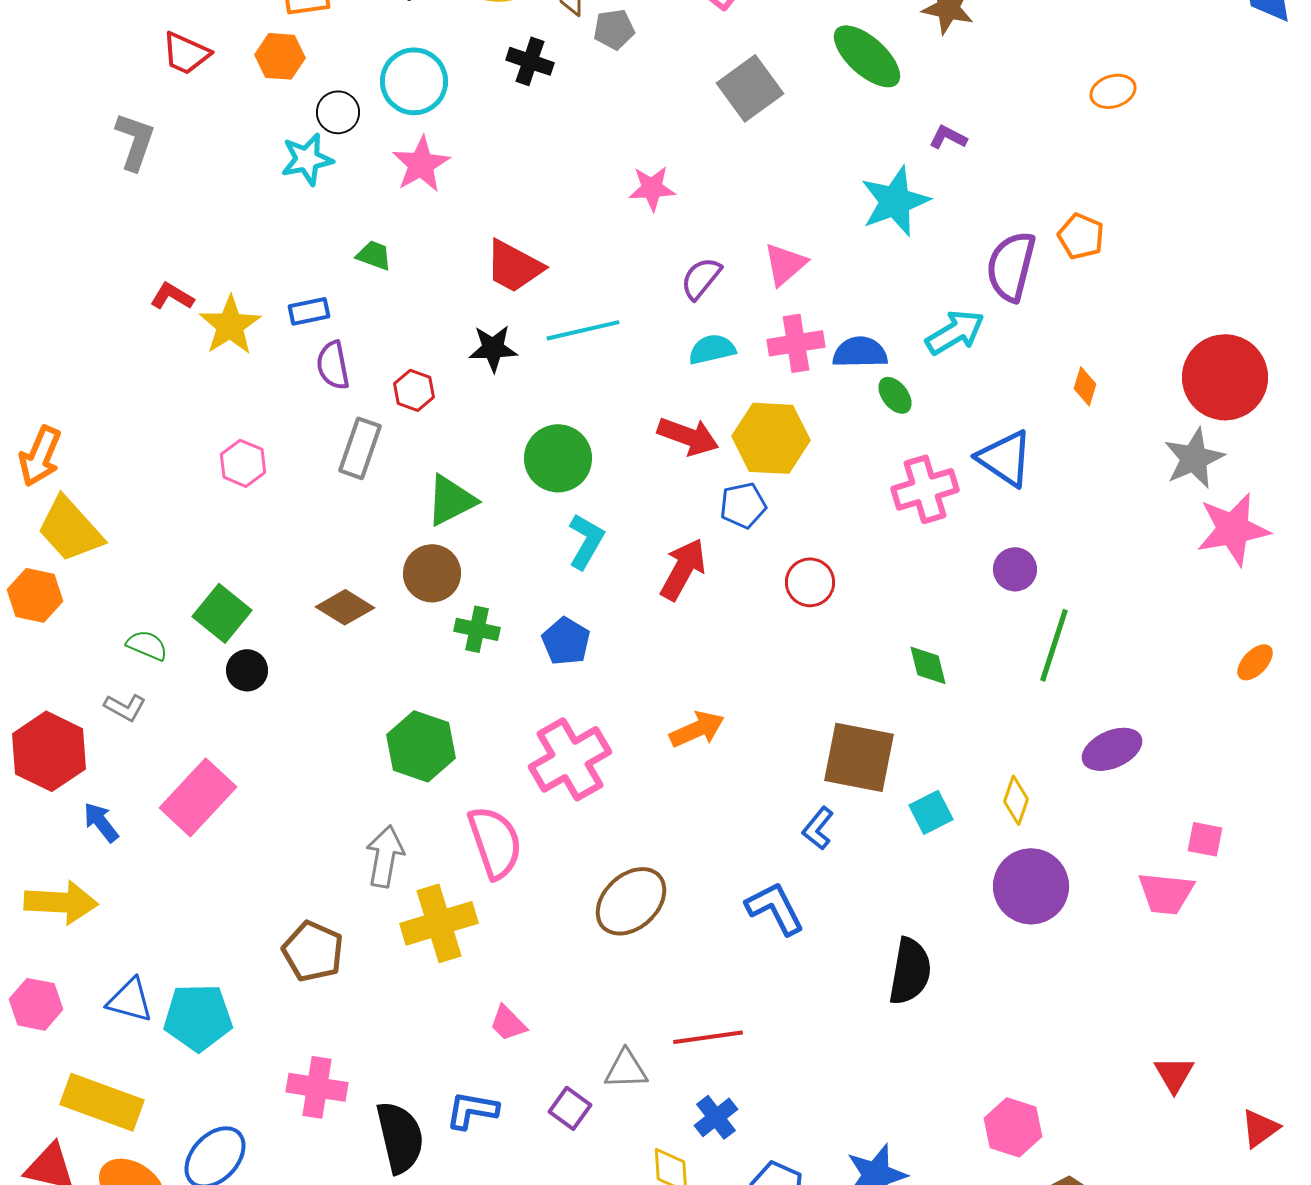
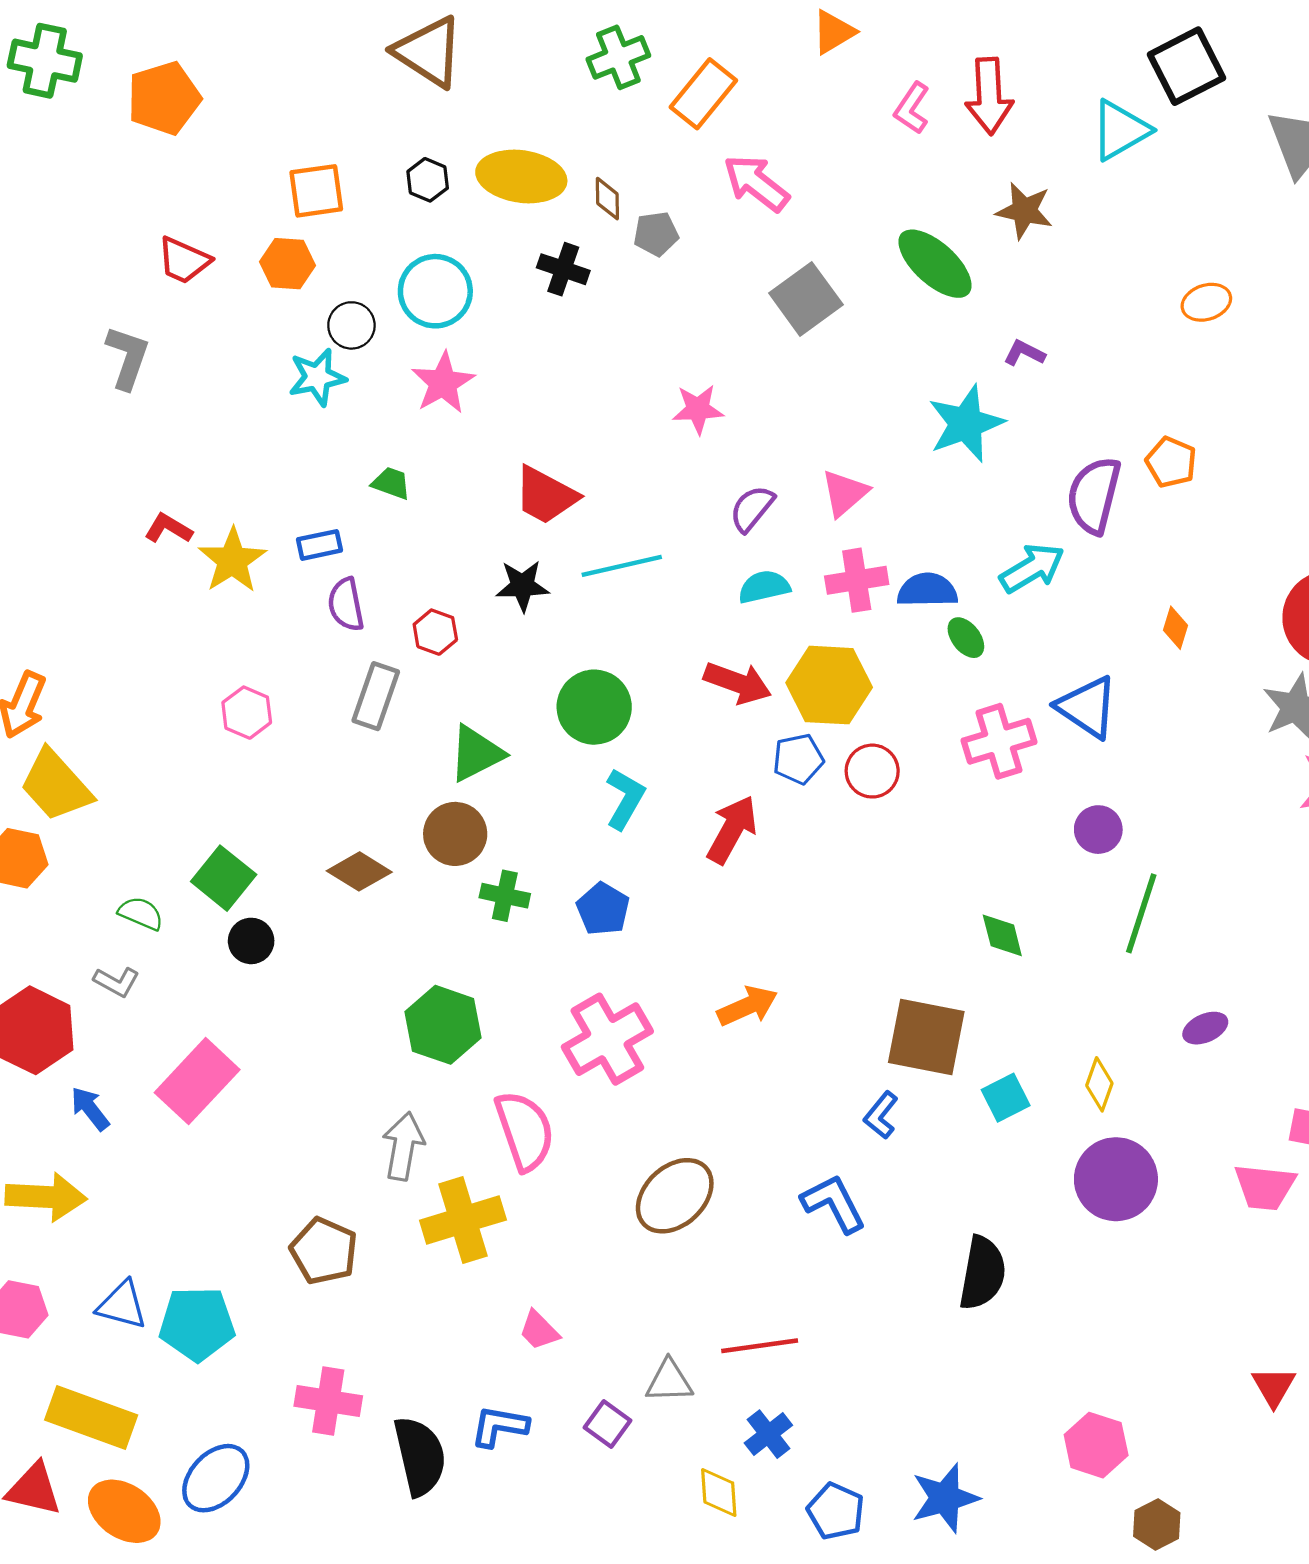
red circle: (810, 582) -> (872, 771), moved
purple ellipse: (1112, 749) -> (1205, 1028), size x0.7

